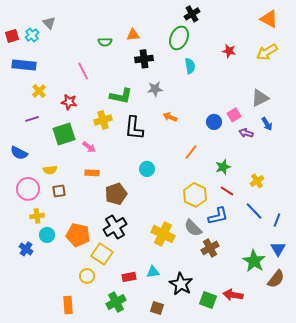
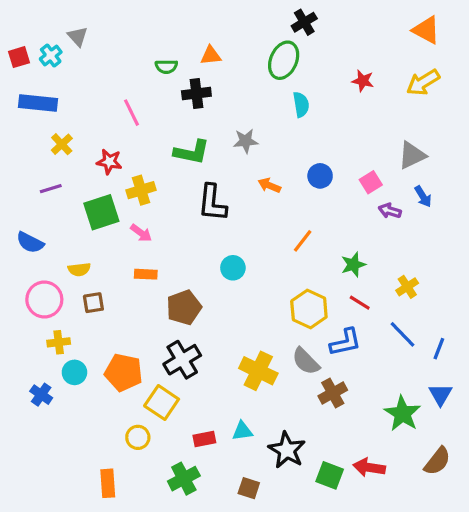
black cross: (144, 59) -> (196, 93), moved
yellow cross: (103, 120) -> (141, 190), moved
blue circle: (214, 122) -> (320, 176), moved
brown semicircle: (276, 279) -> (437, 461), moved

